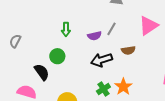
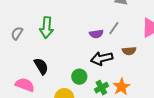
green arrow: (66, 29) -> (47, 28), moved, size x1.5
green circle: (57, 56) -> (79, 77), moved

